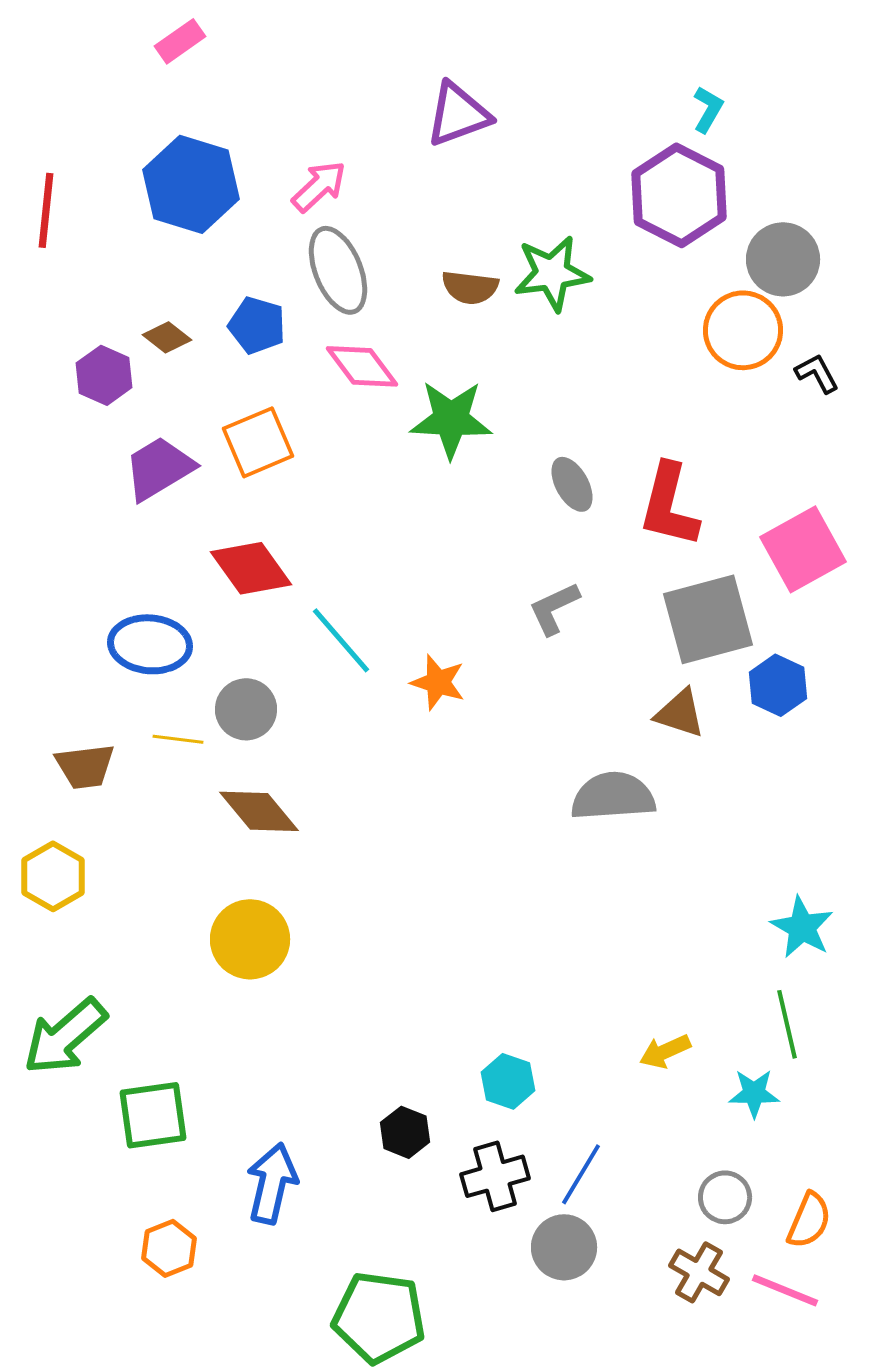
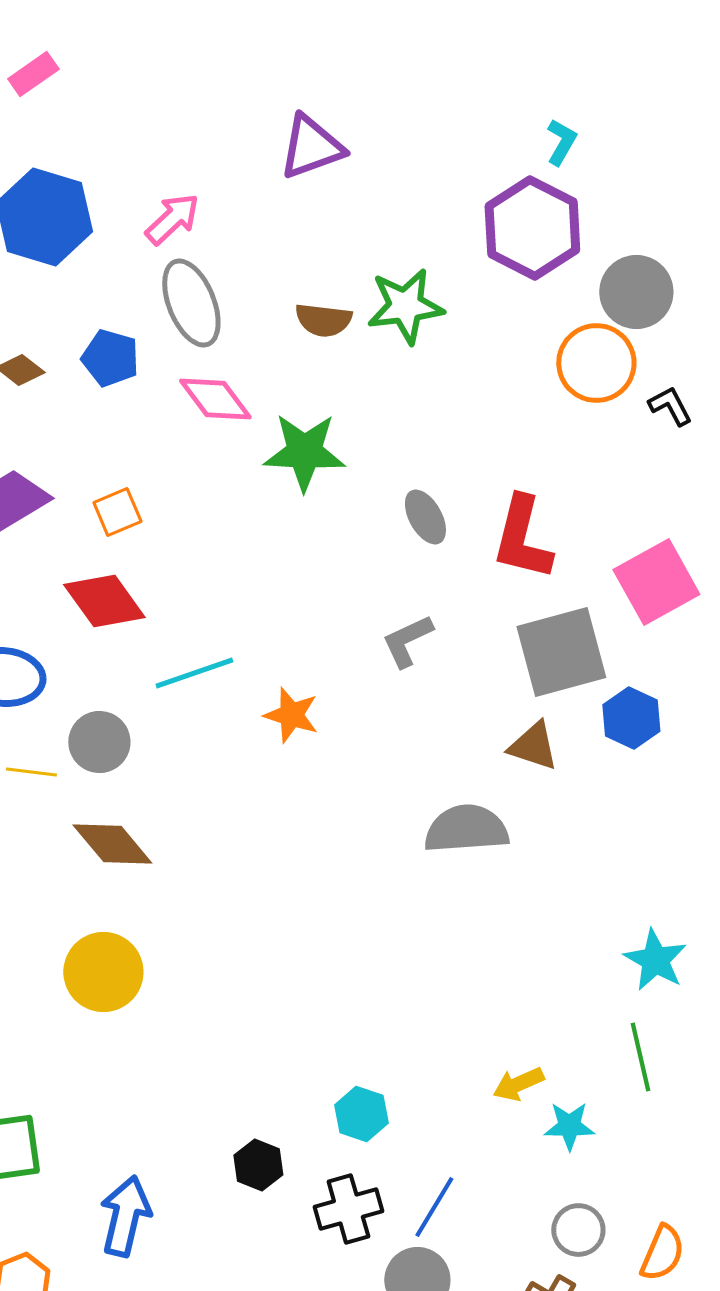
orange square: (258, 442) -> (117, 512), moved, size x0.7
cyan line: (341, 640) -> (194, 673), turned -68
cyan star: (754, 1093) -> (569, 1126), moved

